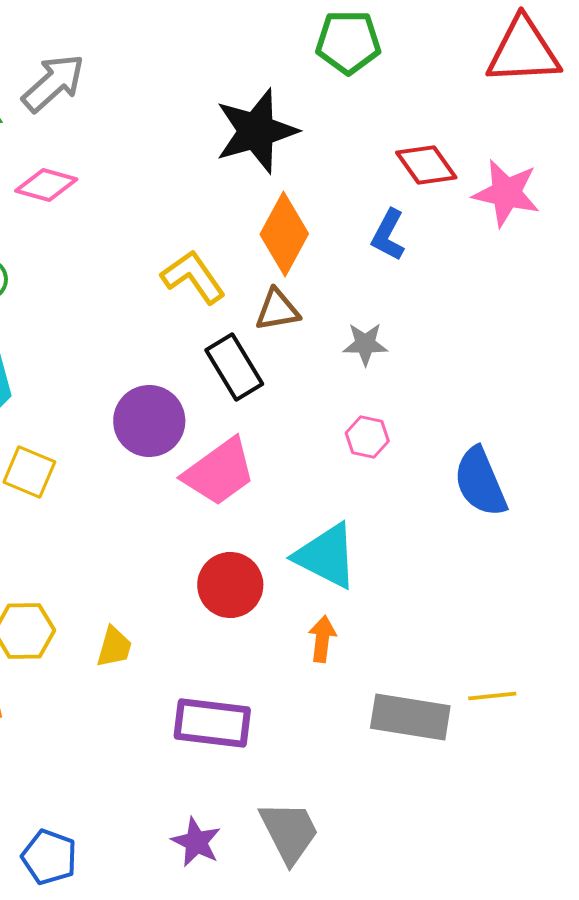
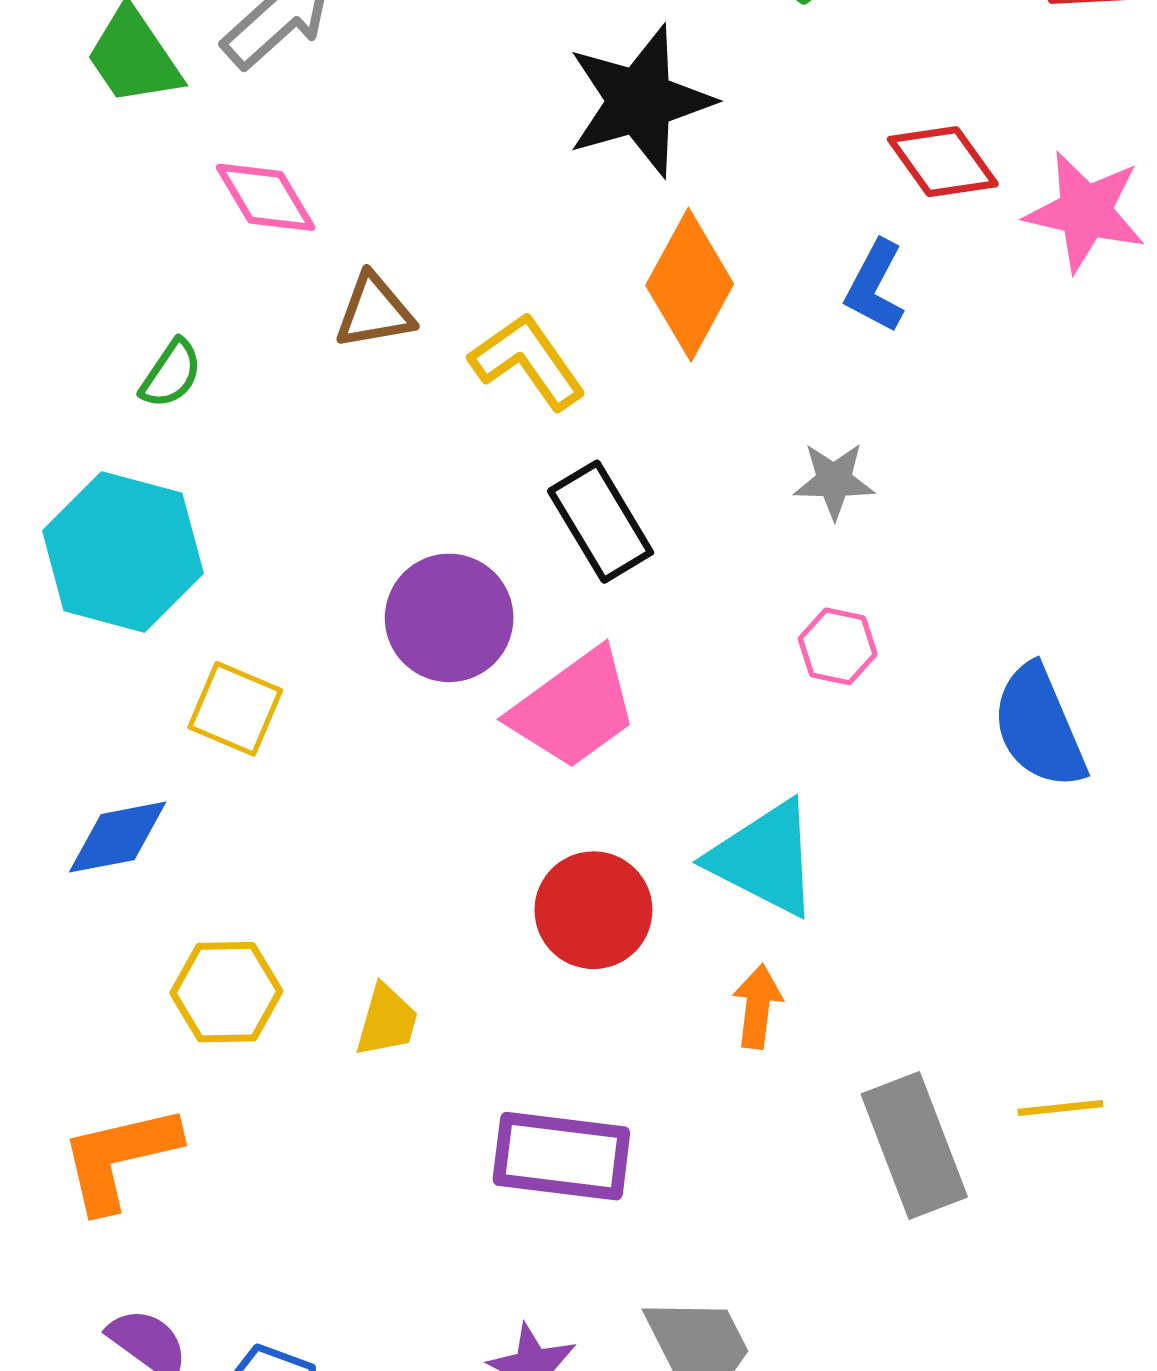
pink diamond: (46, 185) -> (266, 197), turned 44
brown triangle: (277, 310) -> (374, 311), moved
gray rectangle: (410, 717) -> (914, 1145), turned 60

